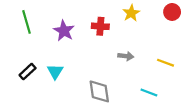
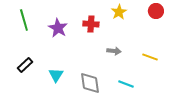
cyan triangle: (55, 72) -> (56, 75), moved
cyan line: (149, 93) -> (126, 84), moved

